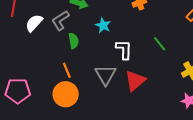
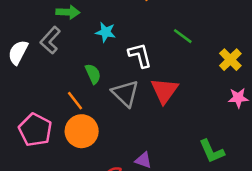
green semicircle: (74, 41) -> (93, 74), moved
pink pentagon: (18, 91) -> (35, 130), moved, turned -30

